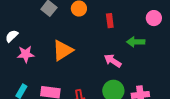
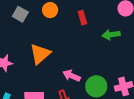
pink arrow: (113, 61) -> (72, 76), moved

